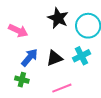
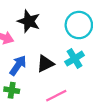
black star: (58, 18) -> (29, 21), moved

